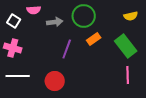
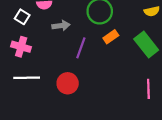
gray arrow: (55, 22) -> (61, 26), moved
pink line: (128, 75) -> (148, 89), moved

